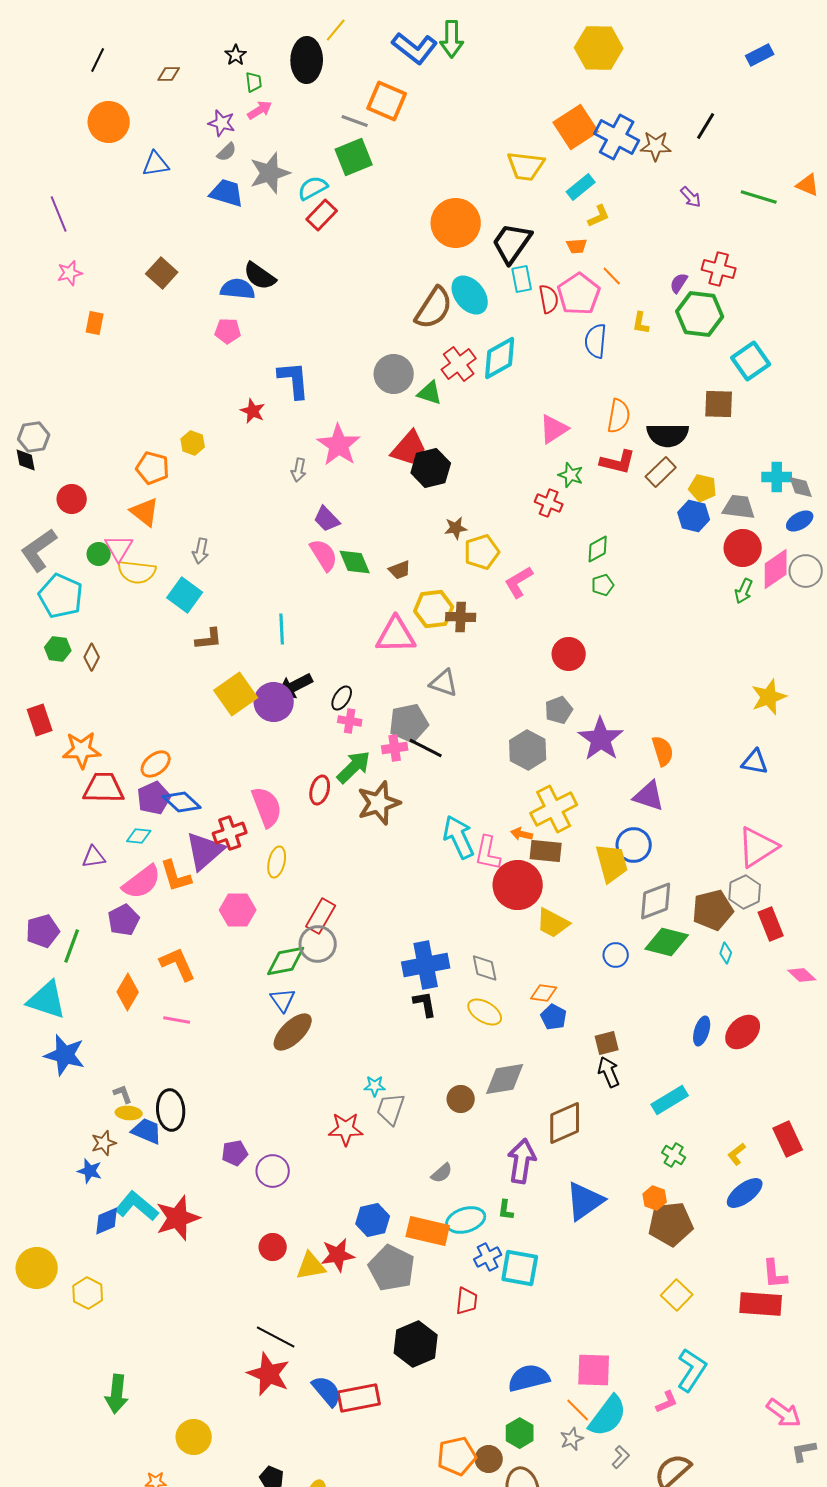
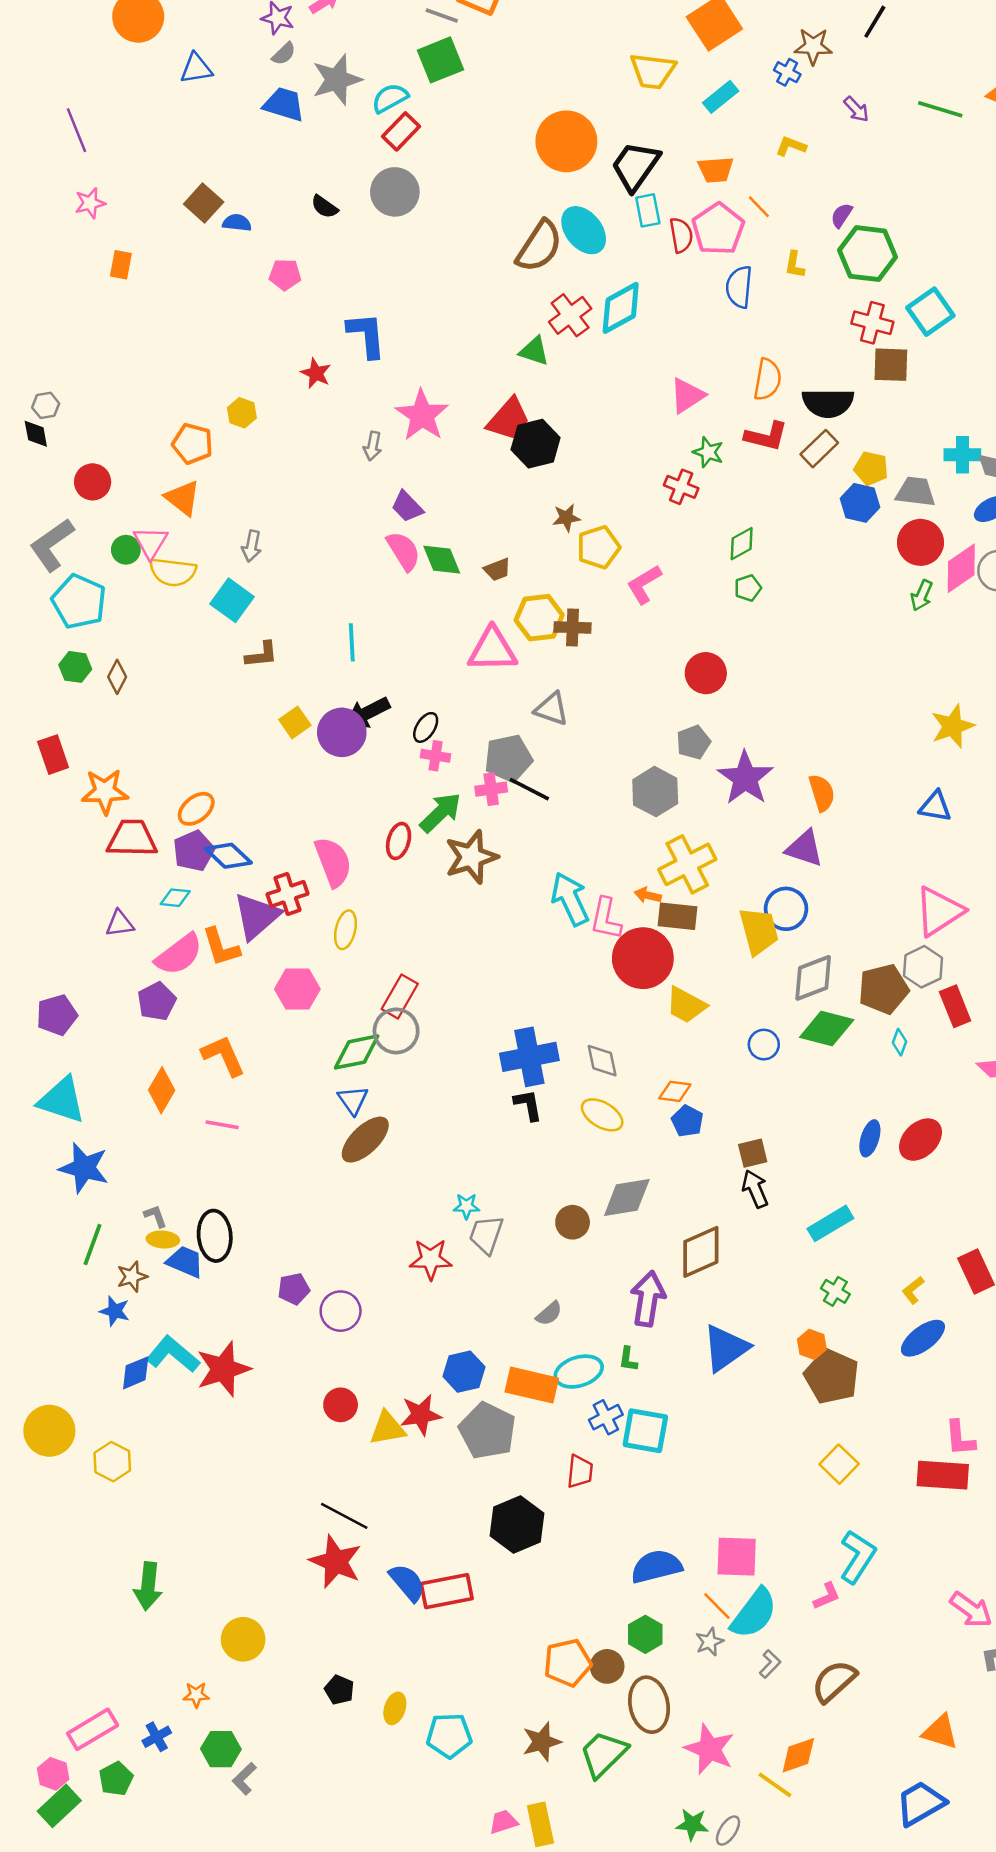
blue cross: (617, 137) -> (787, 72), moved, size x0.5
yellow L-shape: (599, 216) -> (791, 146), moved, turned -135
orange trapezoid: (577, 246) -> (716, 170), size x1.4
red cross: (719, 269) -> (872, 323), moved
black semicircle: (260, 276) -> (325, 207), size x0.7
blue semicircle: (238, 289) -> (237, 223), moved, size x0.7
gray circle: (394, 374) -> (395, 192), moved
gray hexagon: (34, 437) -> (46, 405), size x0.7
yellow square: (236, 694) -> (295, 722), size x0.6
green line: (72, 946) -> (93, 1244), moved
brown pentagon: (671, 1224) -> (832, 1376), turned 30

